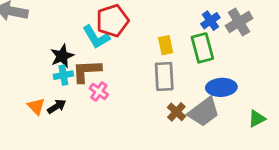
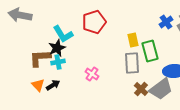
cyan L-shape: (96, 37) -> (63, 34), moved
green rectangle: (202, 48) -> (150, 51), moved
brown L-shape: (87, 71) -> (40, 58), moved
pink cross: (99, 91) -> (92, 74), moved

